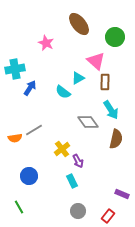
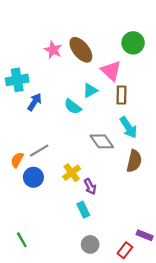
brown ellipse: (79, 24) -> (81, 50), moved
orange semicircle: (15, 138) -> (17, 160), turned 128
blue circle: (29, 176) -> (33, 177), moved
purple rectangle: (122, 194) -> (145, 235), moved

